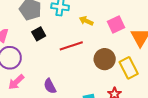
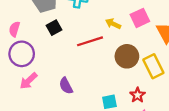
yellow arrow: (86, 21) -> (113, 24), moved

